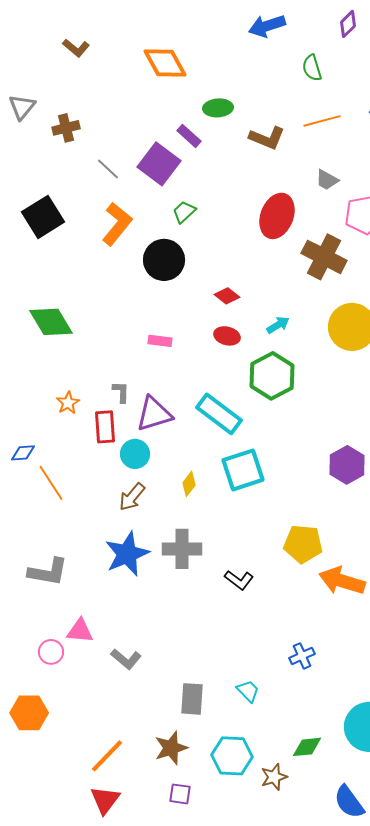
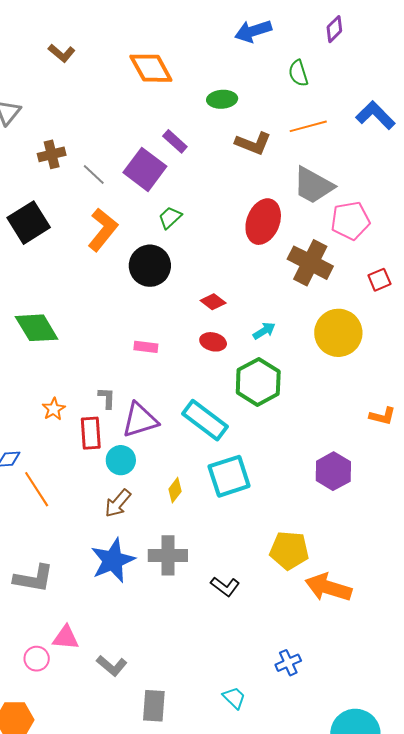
green ellipse: (218, 108) -> (222, 99), moved
brown cross: (66, 128) -> (52, 154), moved
gray trapezoid: (327, 180) -> (313, 185), size x1.8
gray rectangle: (192, 699) -> (154, 706), moved

